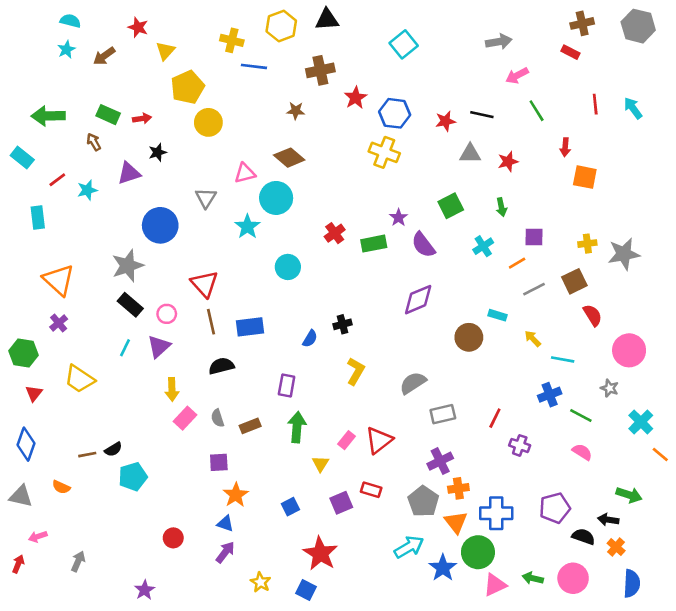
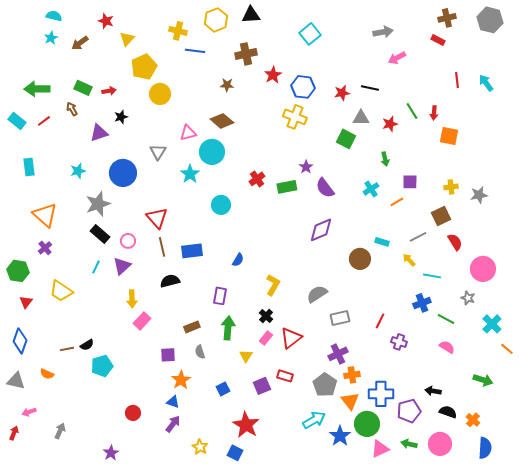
green line: (537, 111) -> (412, 111), moved
red line: (57, 180) -> (44, 121), moved
cyan star: (87, 190) -> (78, 171), moved
green square: (451, 206) -> (346, 139), moved, turned -36
gray star: (624, 254) -> (479, 195), size x0.7
gray line: (534, 289) -> (418, 237), moved
black cross: (343, 324) -> (266, 316), moved, turned -32
gray semicircle: (218, 418) -> (200, 352), moved
purple pentagon: (555, 508) -> (409, 411), moved
black arrow: (608, 520) -> (433, 391), moved

